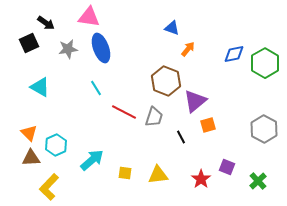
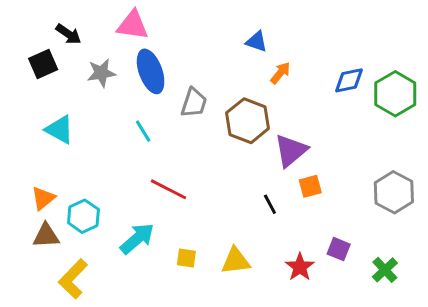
red line: (124, 112) -> (168, 189), moved
gray trapezoid: (154, 117) -> (194, 103), moved
orange triangle: (29, 133) -> (43, 198), turned 36

